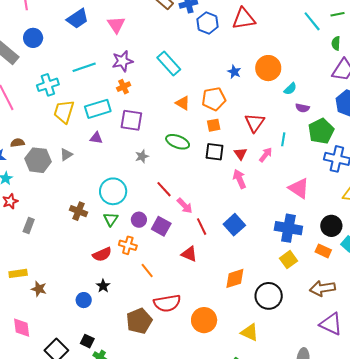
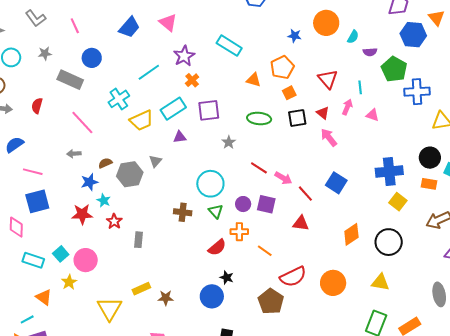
yellow trapezoid: (64, 112) -> (141, 120), turned -115
pink triangle: (299, 188) -> (372, 115), moved, size x0.6
blue circle: (84, 300) -> (212, 296), size x1.5

